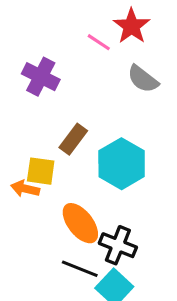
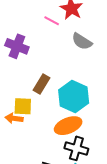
orange ellipse: (80, 223) -> (68, 126), moved, turned -68

